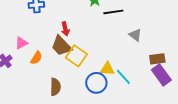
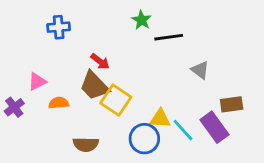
red arrow: (65, 29) -> (100, 61), turned -40
orange semicircle: (36, 58) -> (59, 103), turned -128
purple rectangle: (161, 75) -> (214, 127), moved
brown semicircle: (55, 87) -> (86, 144), turned 90

